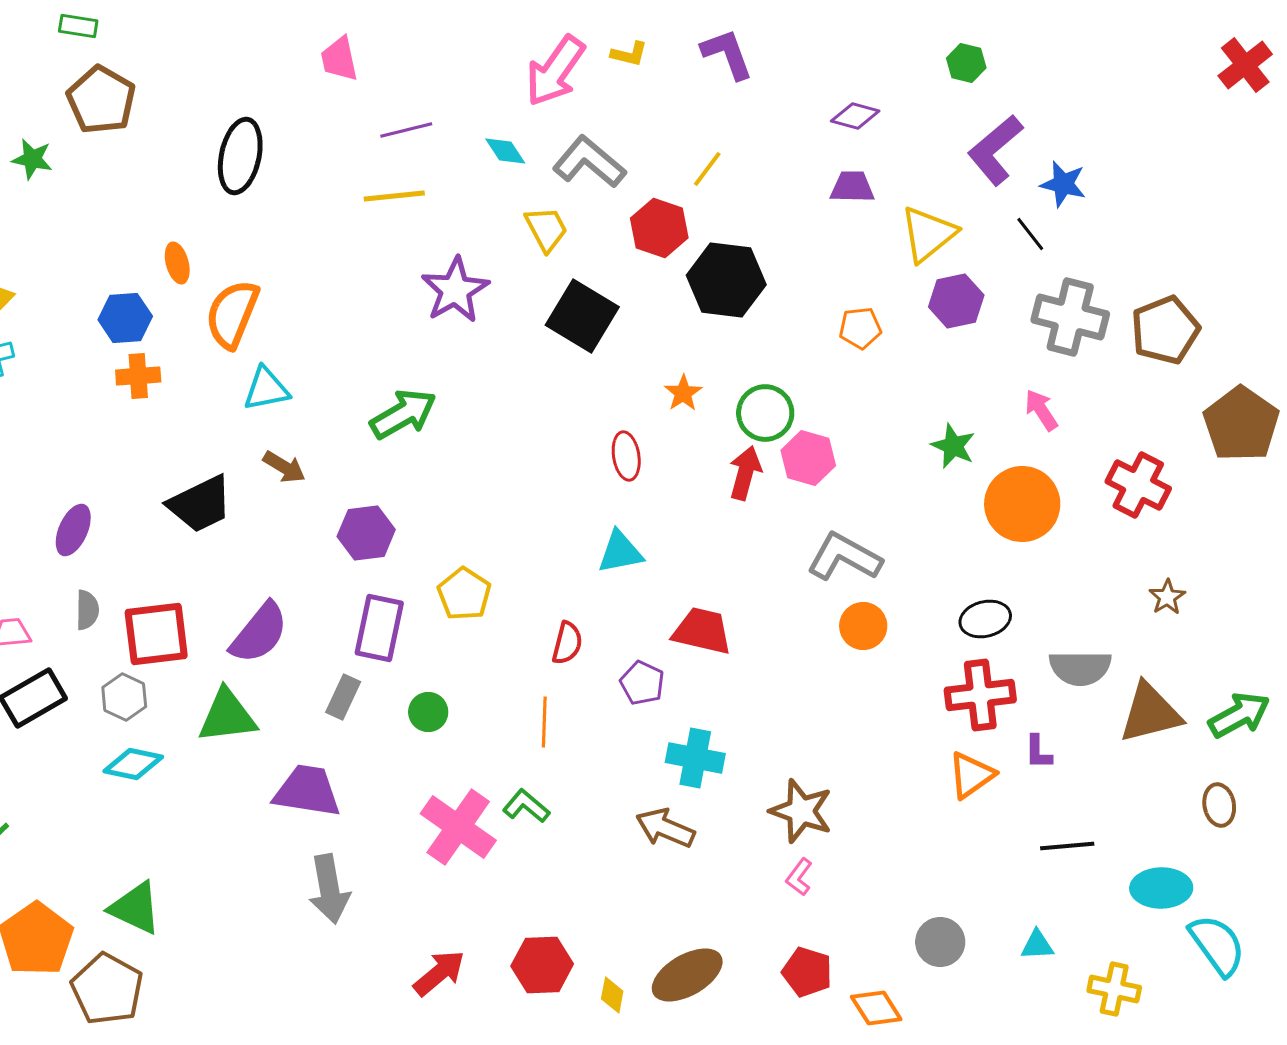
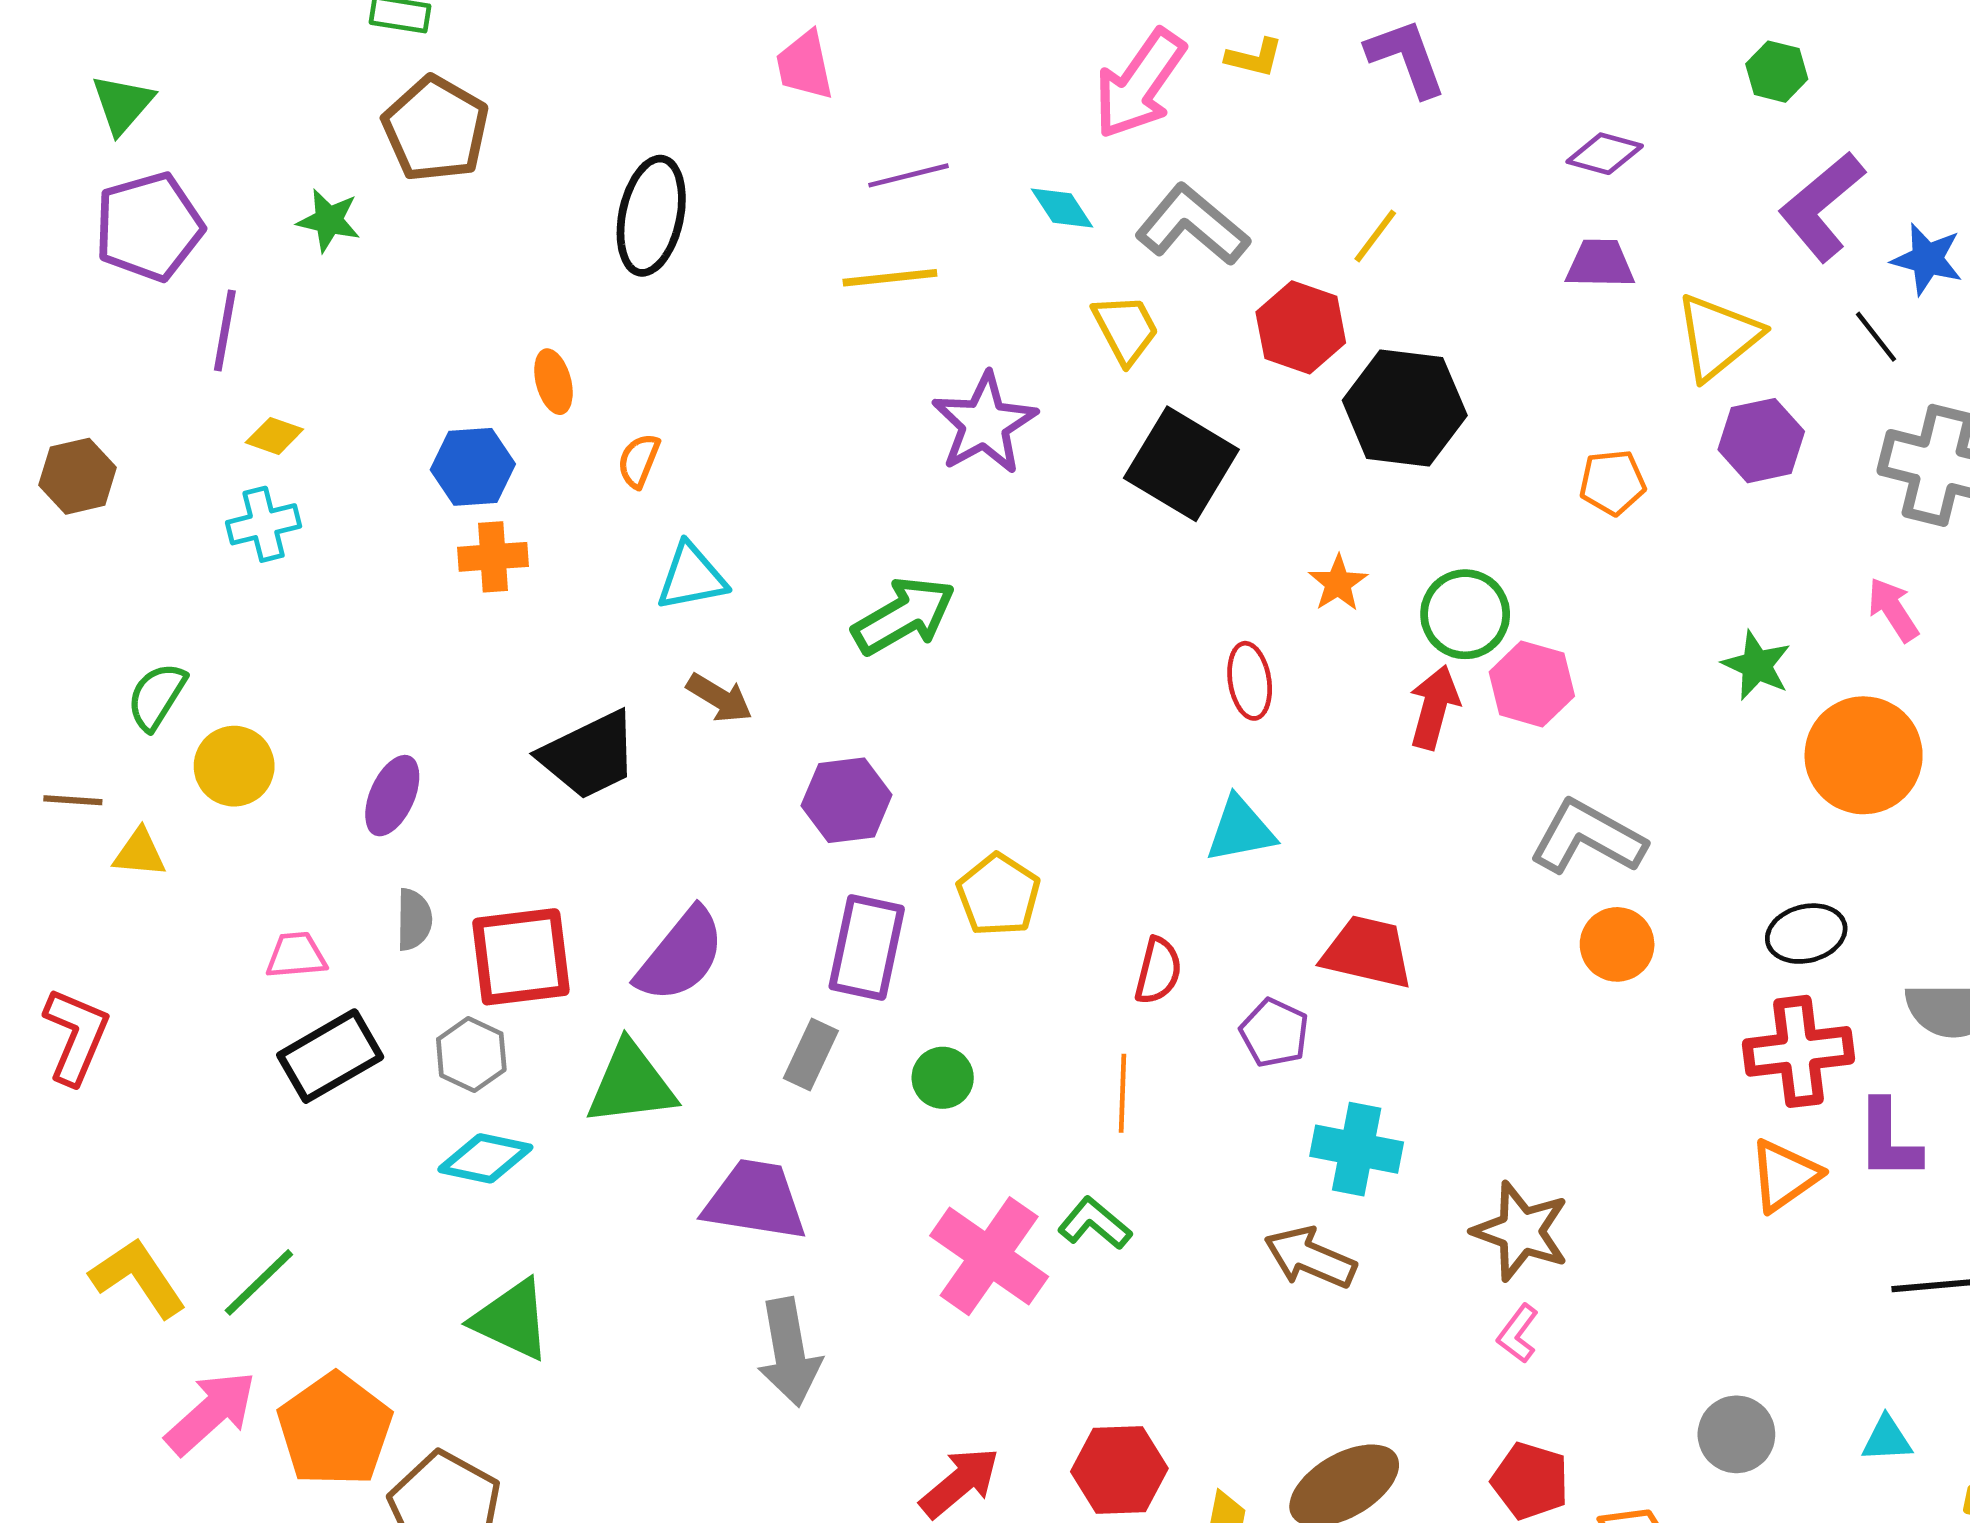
orange semicircle: (232, 314) -> (639, 461), size x0.5
purple L-shape: (1038, 752) -> (1888, 1140), size x1.5
green triangle: (135, 908) -> (512, 1320), moved

